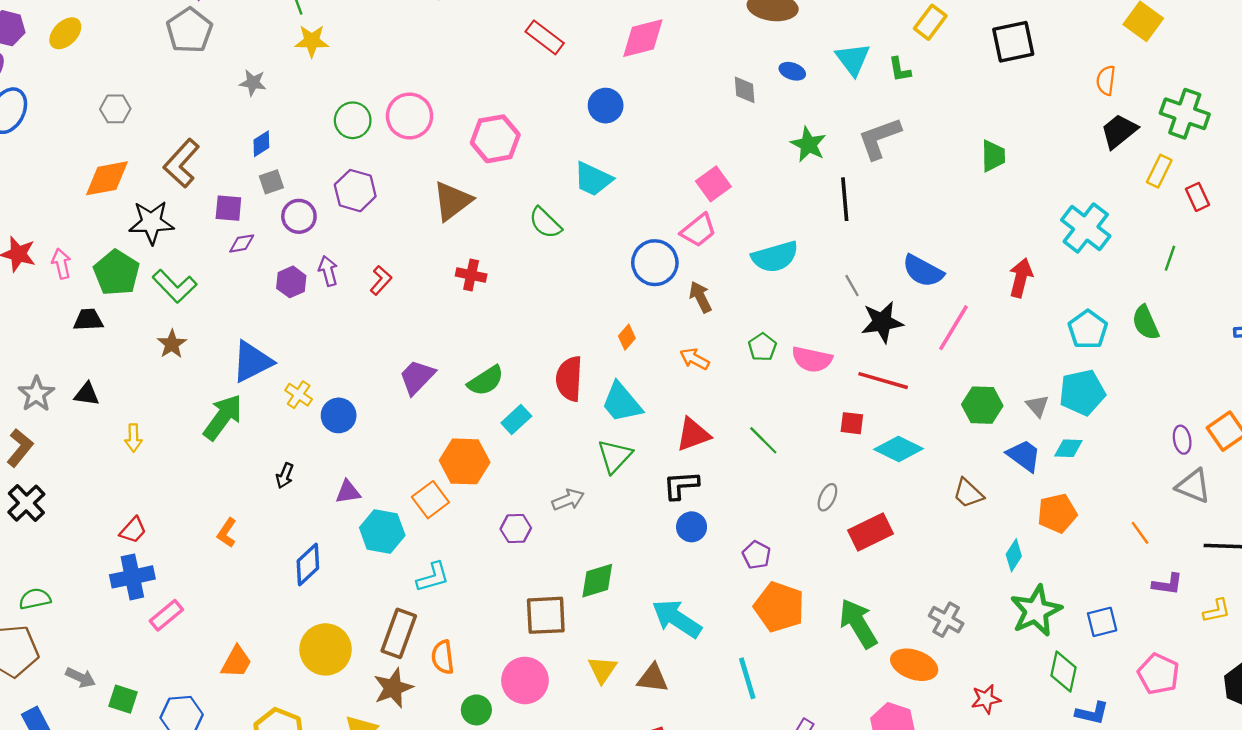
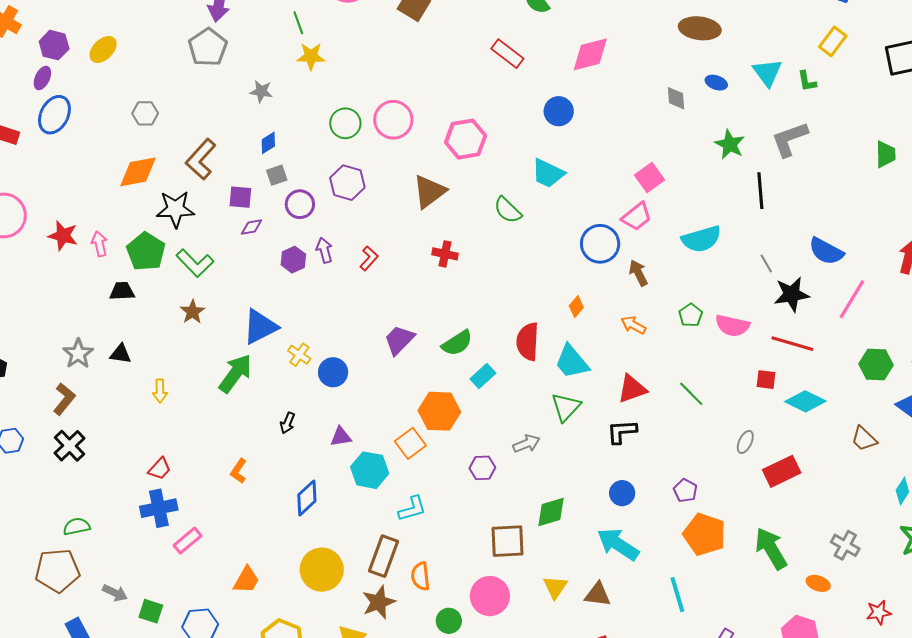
blue circle: (692, 527) -> (622, 493), moved
orange ellipse: (914, 665) -> (818, 583), size x0.6

